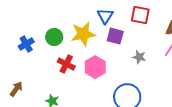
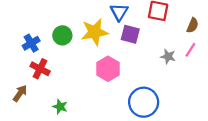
gray star: (139, 57) -> (168, 57), moved
red cross: (66, 64) -> (40, 69), moved

